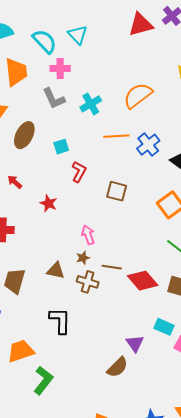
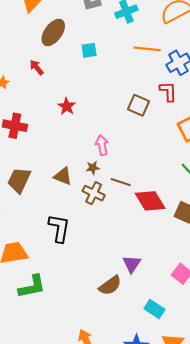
red L-shape: (79, 172) -> (168, 91), moved, turned -40
red arrow: (15, 182) -> (37, 67), moved
cyan rectangle: (164, 327) -> (154, 309), moved
green L-shape: (43, 380) -> (32, 287), turned 32

